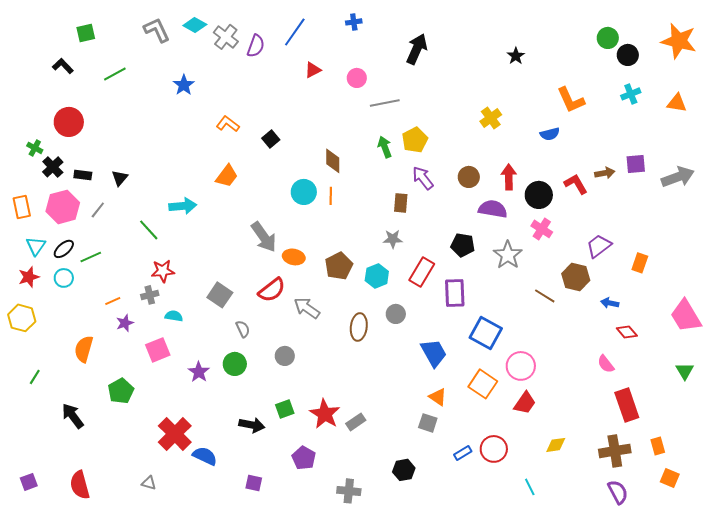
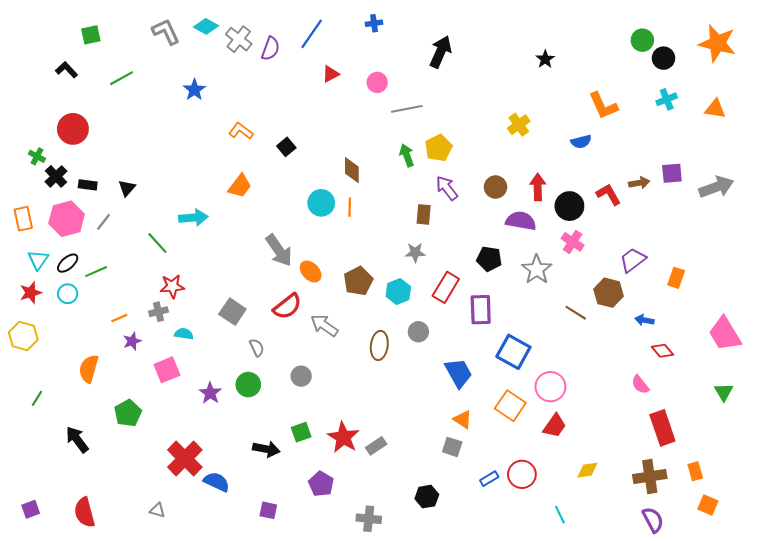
orange ellipse: (294, 257) -> (311, 272), turned 35

